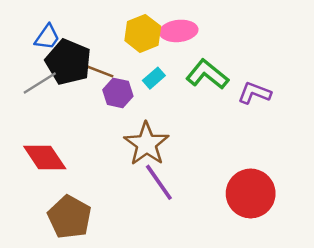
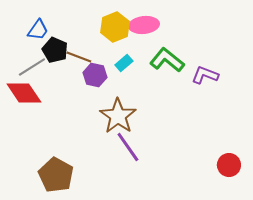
black pentagon: (68, 62) -> (55, 50), size x0.7
red diamond: (45, 158) -> (24, 93), moved
red circle: (251, 193) -> (229, 165), moved, size x0.6

